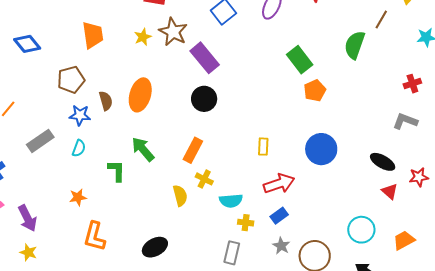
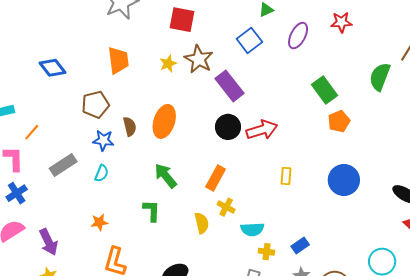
green L-shape: (117, 171) -> (152, 211), moved
red arrow: (279, 184) -> (262, 130), moved

